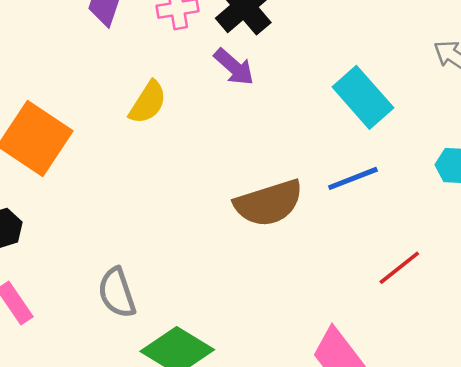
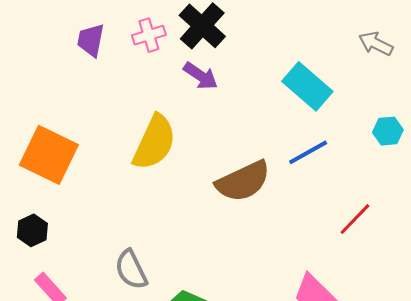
yellow semicircle: (148, 102) -> (154, 142), moved, size x1.5

